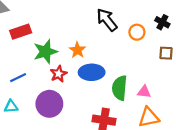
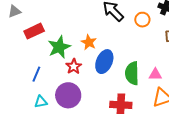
blue ellipse: (92, 72) -> (104, 62), turned -60
blue line: (18, 78) -> (36, 74), turned -35
cyan triangle: (11, 106) -> (41, 102), moved

